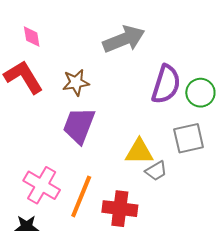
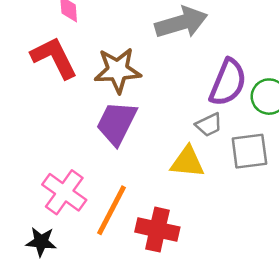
brown star: (76, 83) -> (118, 70), size x1.4
gray trapezoid: (156, 171) -> (209, 125), moved

